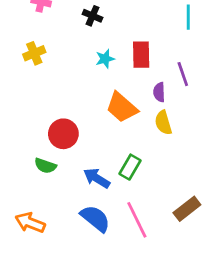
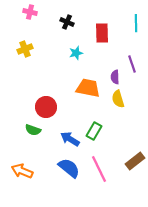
red rectangle: (141, 55) -> (102, 33), moved
orange trapezoid: (122, 107) -> (88, 88), turned 150

